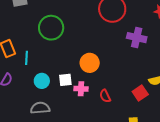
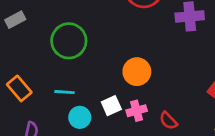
cyan line: (27, 58) -> (65, 92), moved, turned -72
red semicircle: (105, 96) -> (168, 121), moved

